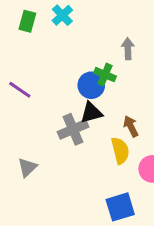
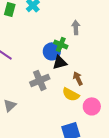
black triangle: (91, 113) -> (60, 62), moved
yellow semicircle: (120, 151) -> (71, 94), turned 132

